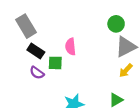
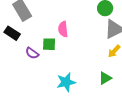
black rectangle: (36, 51) -> (12, 33), moved

